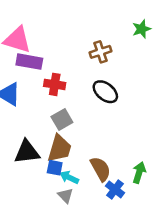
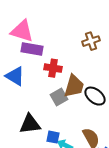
black ellipse: (105, 92) -> (95, 96), moved
brown trapezoid: (59, 148) -> (74, 86), moved

